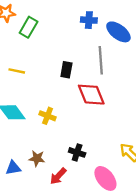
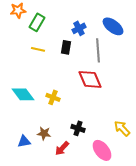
blue cross: (89, 20) -> (79, 28), moved, turned -32
black rectangle: (66, 70) -> (66, 47), moved
yellow line: (17, 71) -> (38, 49), moved

